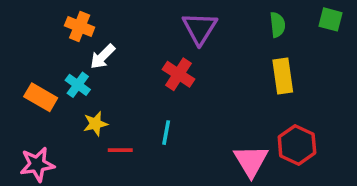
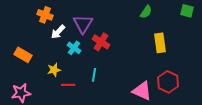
green semicircle: (277, 25) -> (146, 12), moved, turned 40
purple triangle: (200, 28) -> (83, 24), moved
cyan cross: (78, 85) -> (74, 48), moved
pink triangle: (251, 161) -> (142, 91), turned -35

